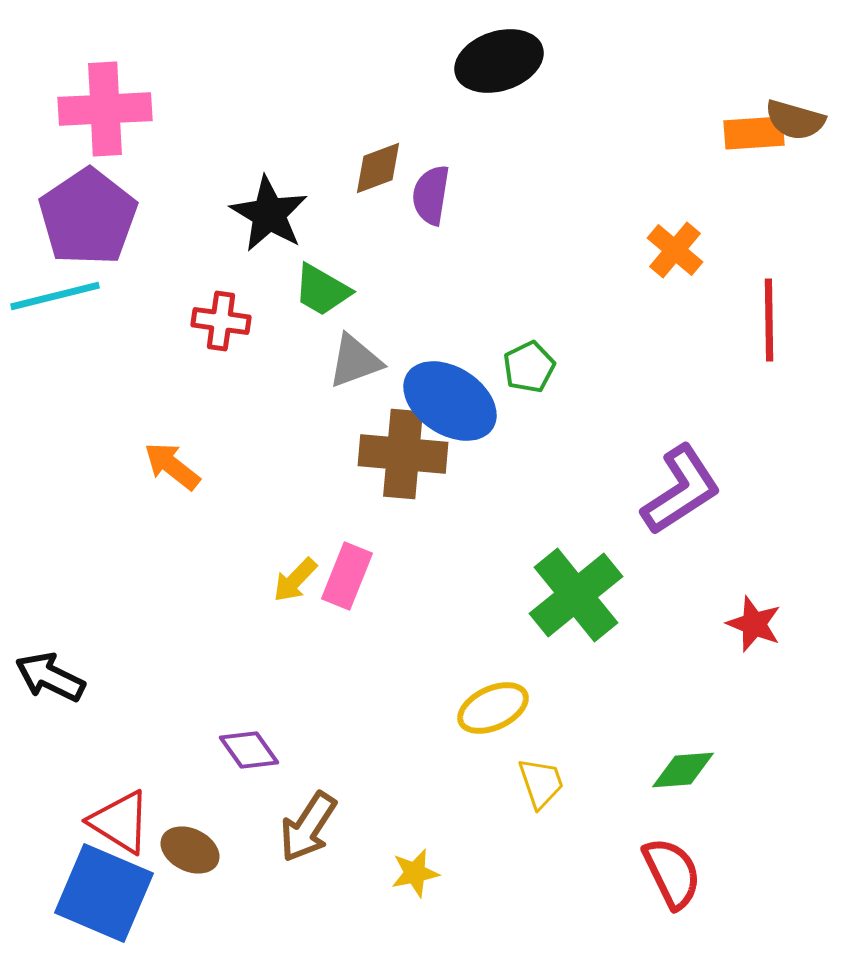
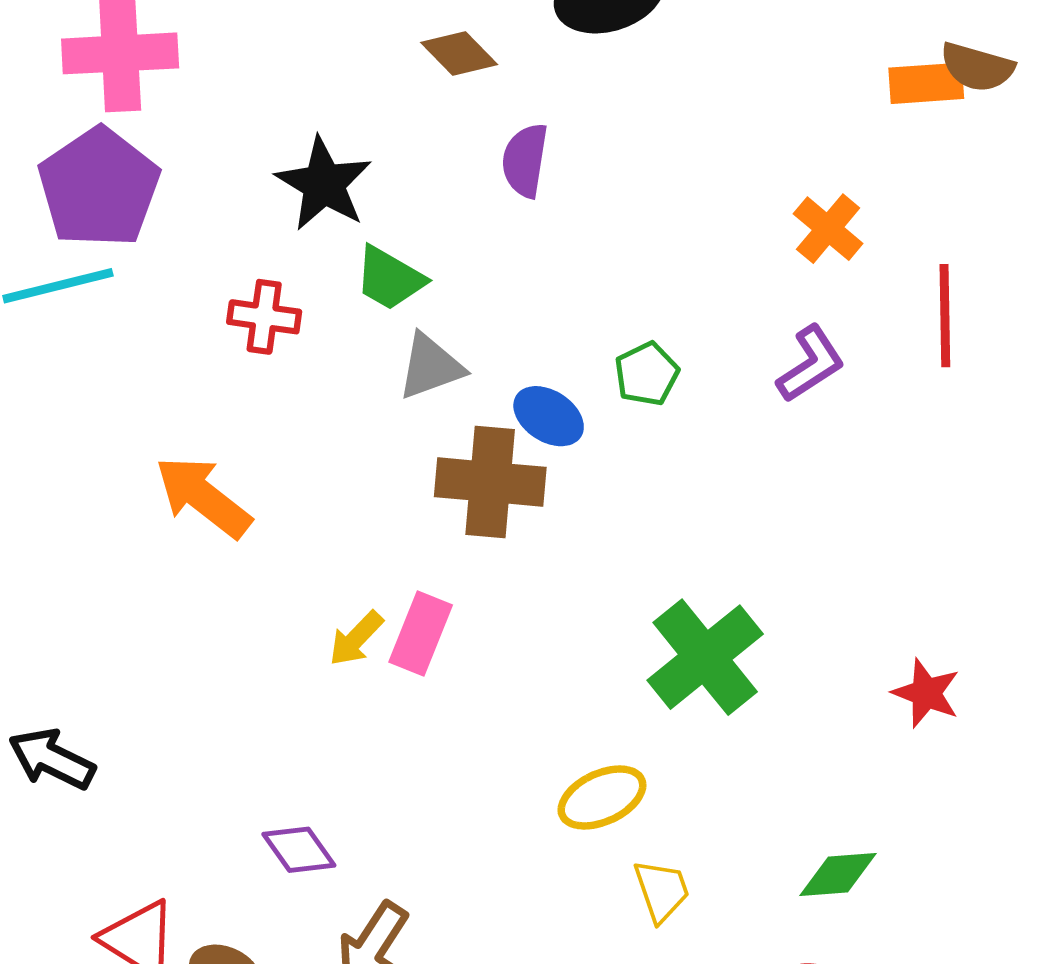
brown diamond: (378, 168) -> (459, 53), moved, turned 66
blue ellipse: (450, 401) -> (549, 416), size x0.6
orange arrow: (172, 466) -> (203, 497), size x1.4
purple L-shape: (681, 490) -> (811, 364), moved, size x0.7

